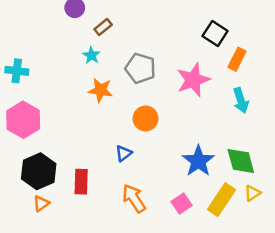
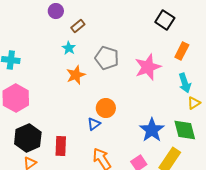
black square: (215, 33) -> (165, 20), moved
orange star: (100, 90) -> (76, 75), turned -30
orange circle: (146, 118) -> (106, 108), moved
yellow triangle: (252, 193) -> (194, 103), moved

